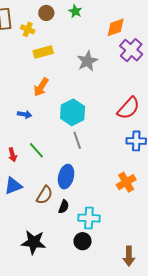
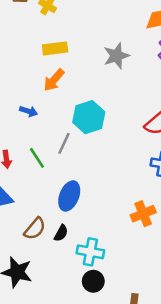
yellow rectangle: (43, 52) -> (55, 48), moved
gray line: (77, 140) -> (64, 143), moved, turned 36
brown semicircle: (44, 195) -> (35, 229), moved
black circle: (83, 241) -> (93, 281), moved

